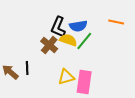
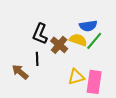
black L-shape: (58, 27) -> (40, 34), moved
black line: (27, 68) -> (37, 59), moved

